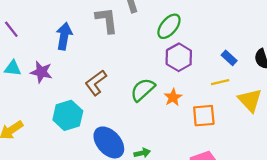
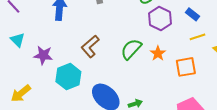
blue rectangle: (229, 58) -> (192, 14), moved
cyan triangle: (13, 68) -> (18, 40), turned 42
purple star: (41, 72) -> (43, 55), moved

